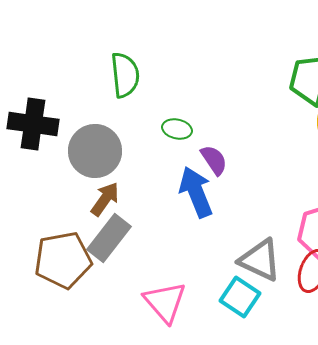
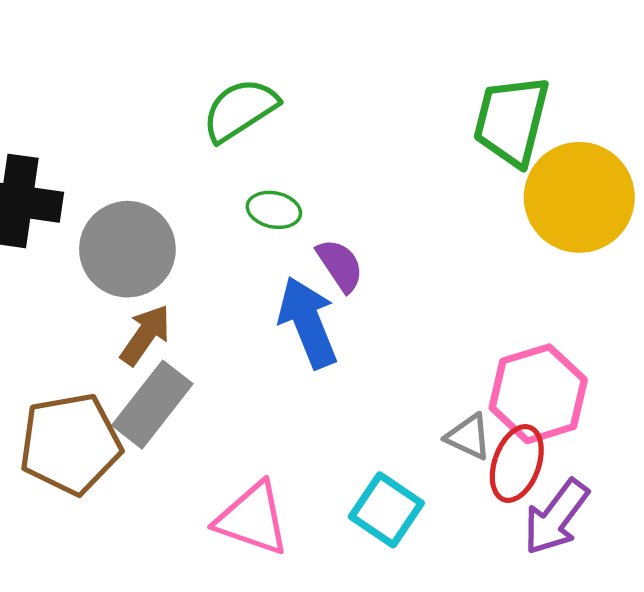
green semicircle: (125, 75) -> (240, 110), moved, turned -117
gray triangle: (260, 260) -> (469, 437), moved, size x0.6
pink triangle: (165, 302) -> (252, 519), turned -30

